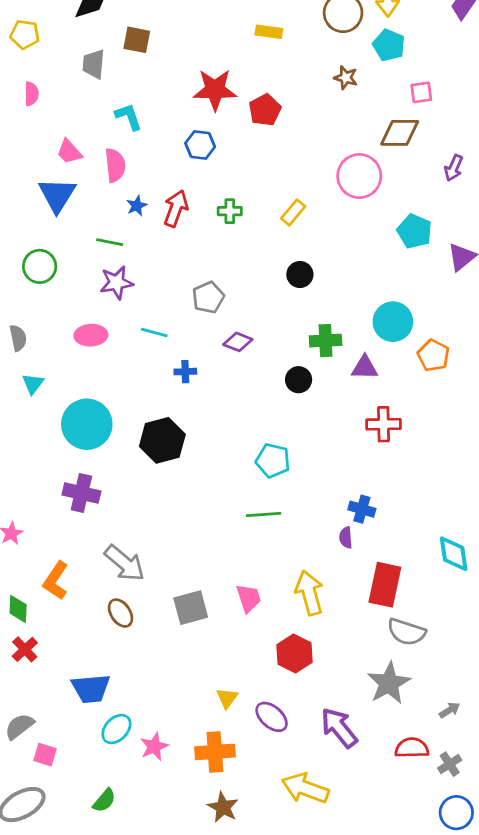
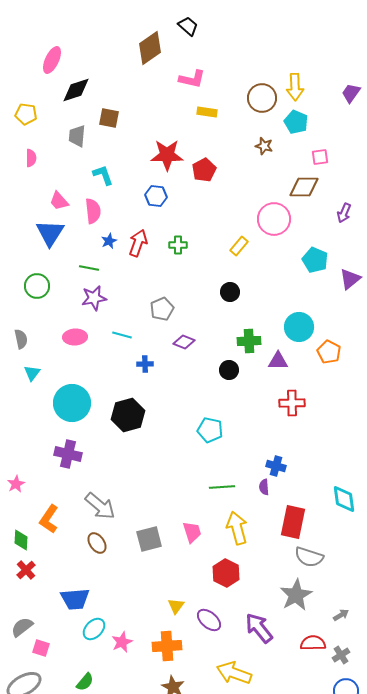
yellow rectangle: (293, 212) -> (239, 246), moved
green line: (263, 515) -> (222, 487), moved

